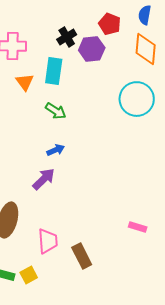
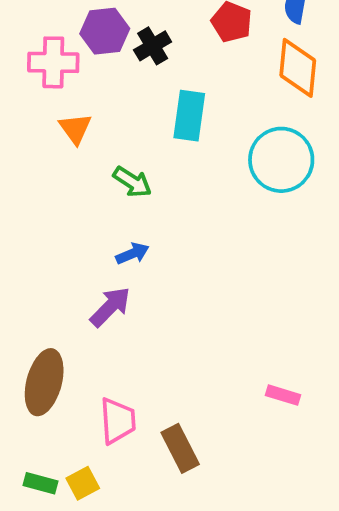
purple hexagon: (92, 49) -> (105, 31), moved
cyan rectangle: (54, 71) -> (189, 116), moved

